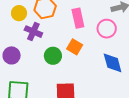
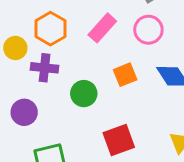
pink rectangle: (78, 18) -> (102, 28), turned 72
orange square: (75, 47) -> (125, 75), moved, turned -35

